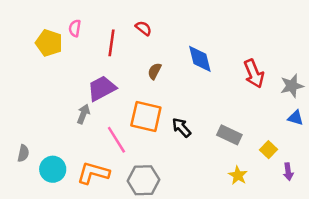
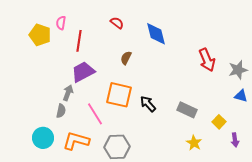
red line: (112, 43) -> (79, 41), moved
blue diamond: (200, 59) -> (156, 34), moved
gray semicircle: (23, 153) -> (61, 111), moved

